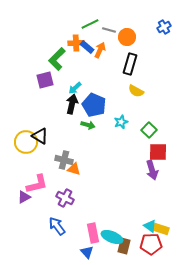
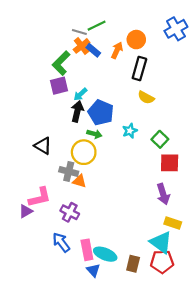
blue cross: (164, 27) -> (176, 29), size x1.5
gray line: (109, 30) -> (79, 32), moved
orange cross: (76, 43) -> (82, 46), turned -35
orange arrow: (100, 50) -> (117, 50), moved
purple square: (45, 80) -> (59, 86), moved
yellow circle: (26, 142) -> (84, 152), moved
purple arrow: (152, 170) -> (163, 194), moved
cyan triangle: (150, 226) -> (161, 242), size x1.6
yellow rectangle: (161, 229) -> (173, 223), moved
pink rectangle: (93, 233) -> (87, 250), moved
cyan ellipse: (112, 237) -> (105, 254), moved

